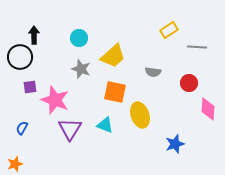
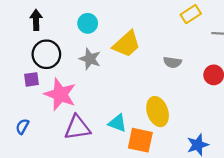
black circle: (20, 57) -> (46, 54), moved
orange square: (115, 92) -> (140, 140), moved
purple triangle: (70, 129) -> (77, 128), turned 50

